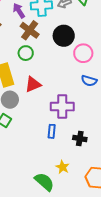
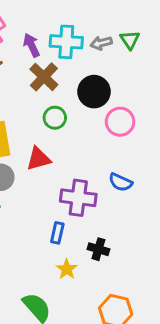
green circle: (26, 53) -> (55, 118), moved
blue semicircle: (89, 81) -> (121, 182), moved
yellow star: (63, 167) -> (67, 269), moved

